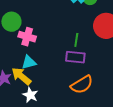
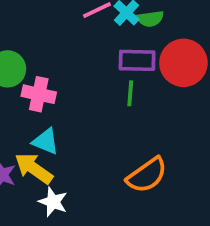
purple rectangle: (75, 57) -> (137, 60), moved
cyan triangle: (29, 62) -> (46, 141), turned 42

